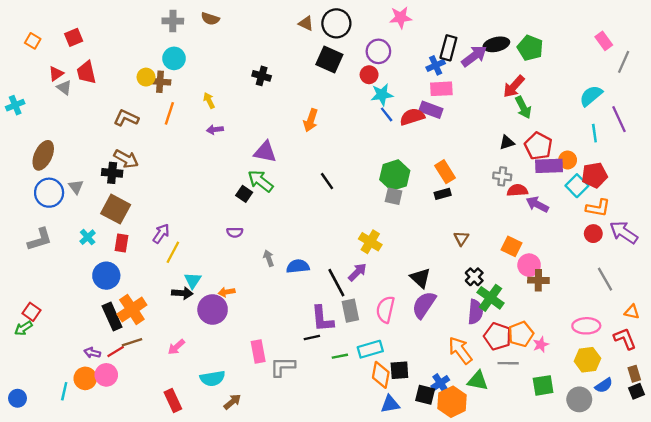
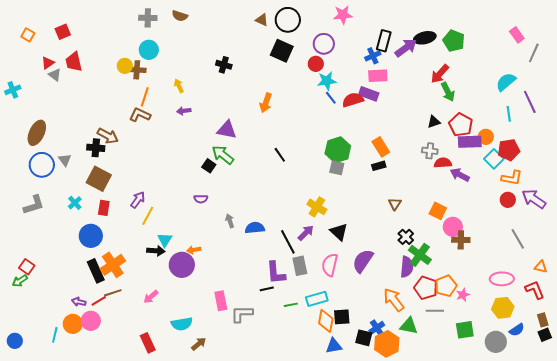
brown L-shape: (126, 118) -> (140, 115), moved
black triangle: (420, 278) -> (339, 232), moved

